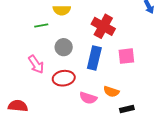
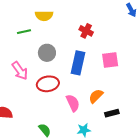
red cross: (103, 26) -> (86, 31), size x0.6
orange semicircle: (111, 92) -> (96, 96), turned 119
pink semicircle: (88, 98) -> (73, 103), turned -132

